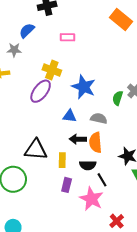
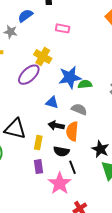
blue star: (84, 87) -> (70, 77), turned 30
green semicircle: (118, 98) -> (85, 84), moved, turned 56
purple rectangle: (67, 185) -> (38, 167), turned -32

